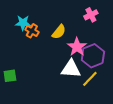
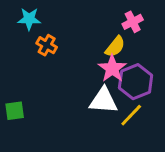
cyan star: (23, 23) -> (29, 19), moved
yellow semicircle: (59, 32) -> (115, 47), moved

